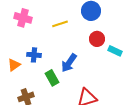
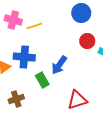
yellow line: (60, 24) -> (34, 26), moved
blue cross: (34, 55) -> (24, 57), size x1.5

